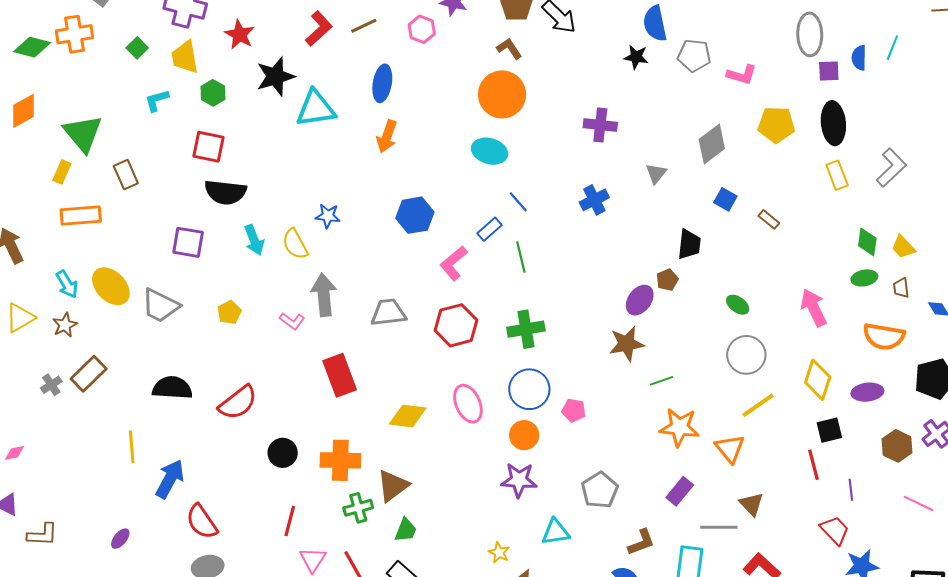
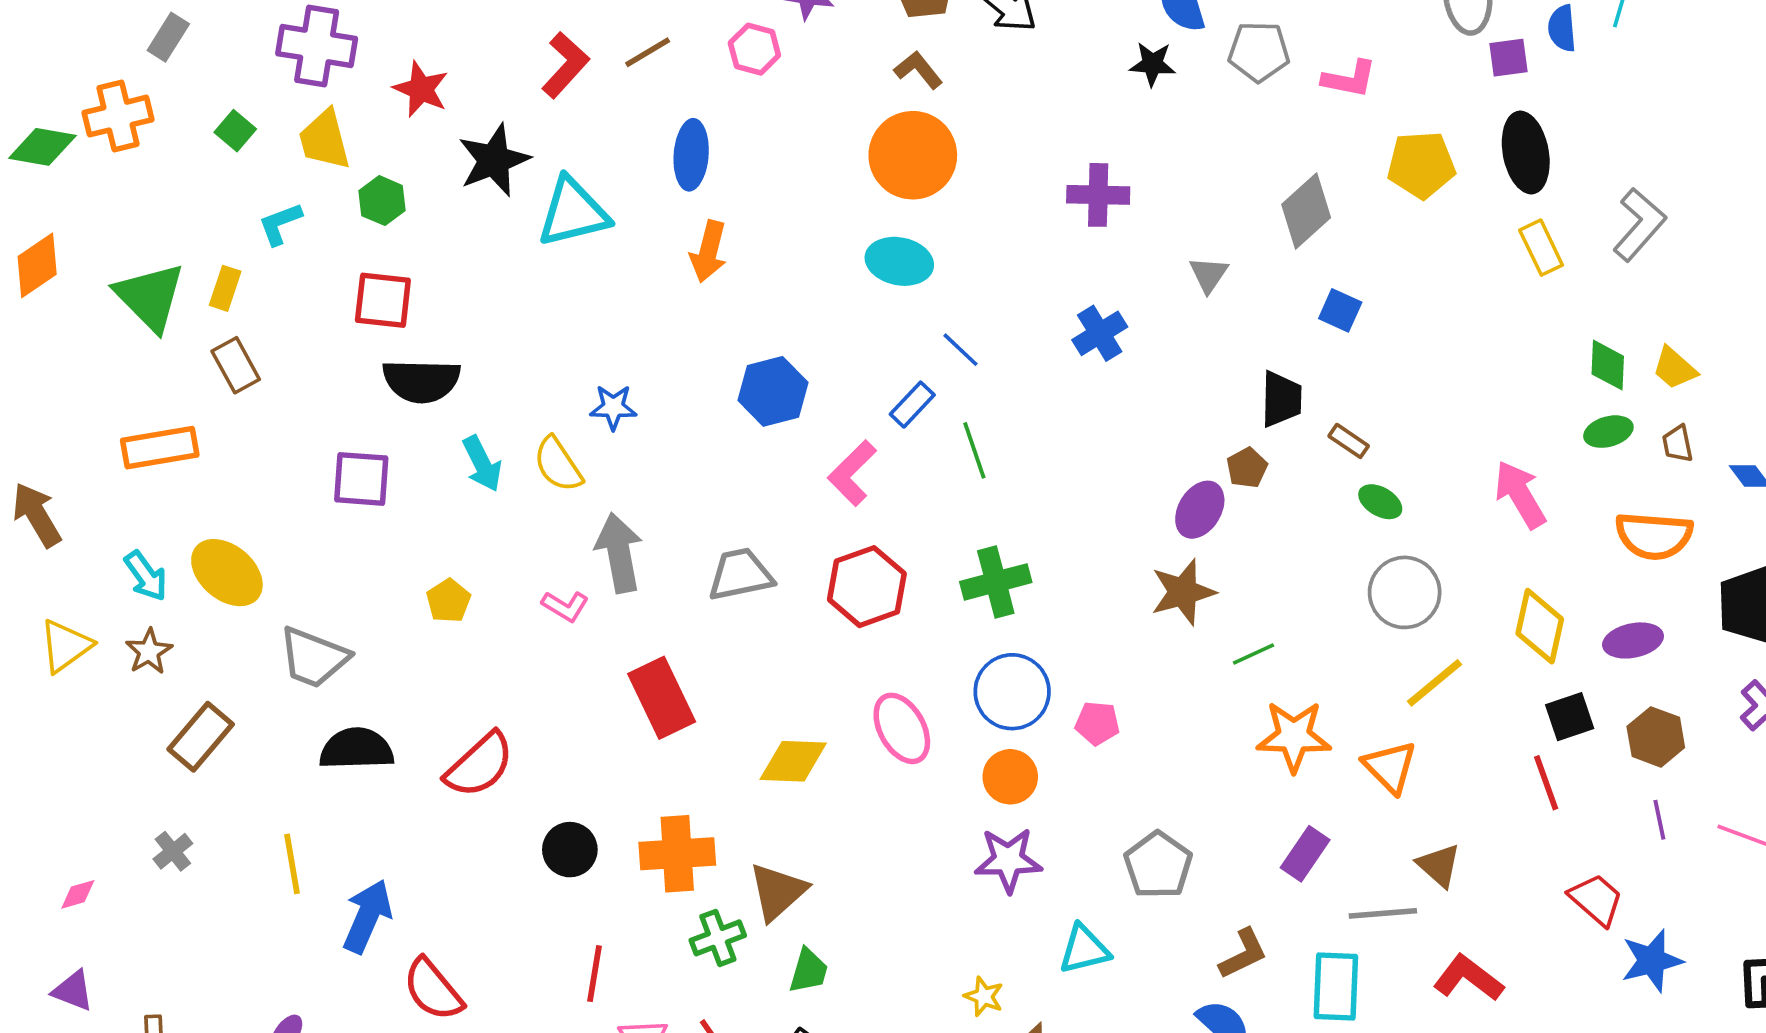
yellow rectangle: (62, 172) -> (225, 288), moved
brown rectangle: (769, 219) -> (1349, 441), moved
gray trapezoid: (160, 306) -> (314, 657), moved
gray cross: (51, 385) -> (173, 851), moved
brown hexagon: (897, 446) -> (1656, 737), moved
purple line: (851, 490) -> (1659, 820), moved

